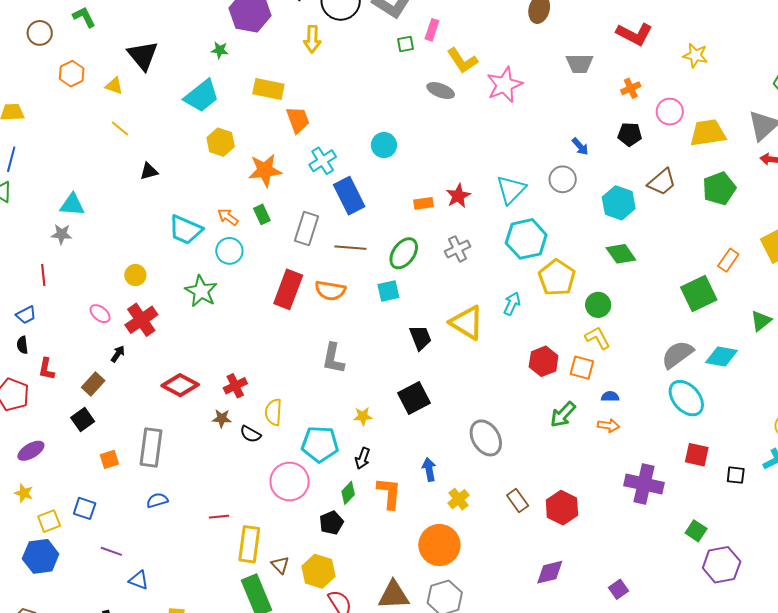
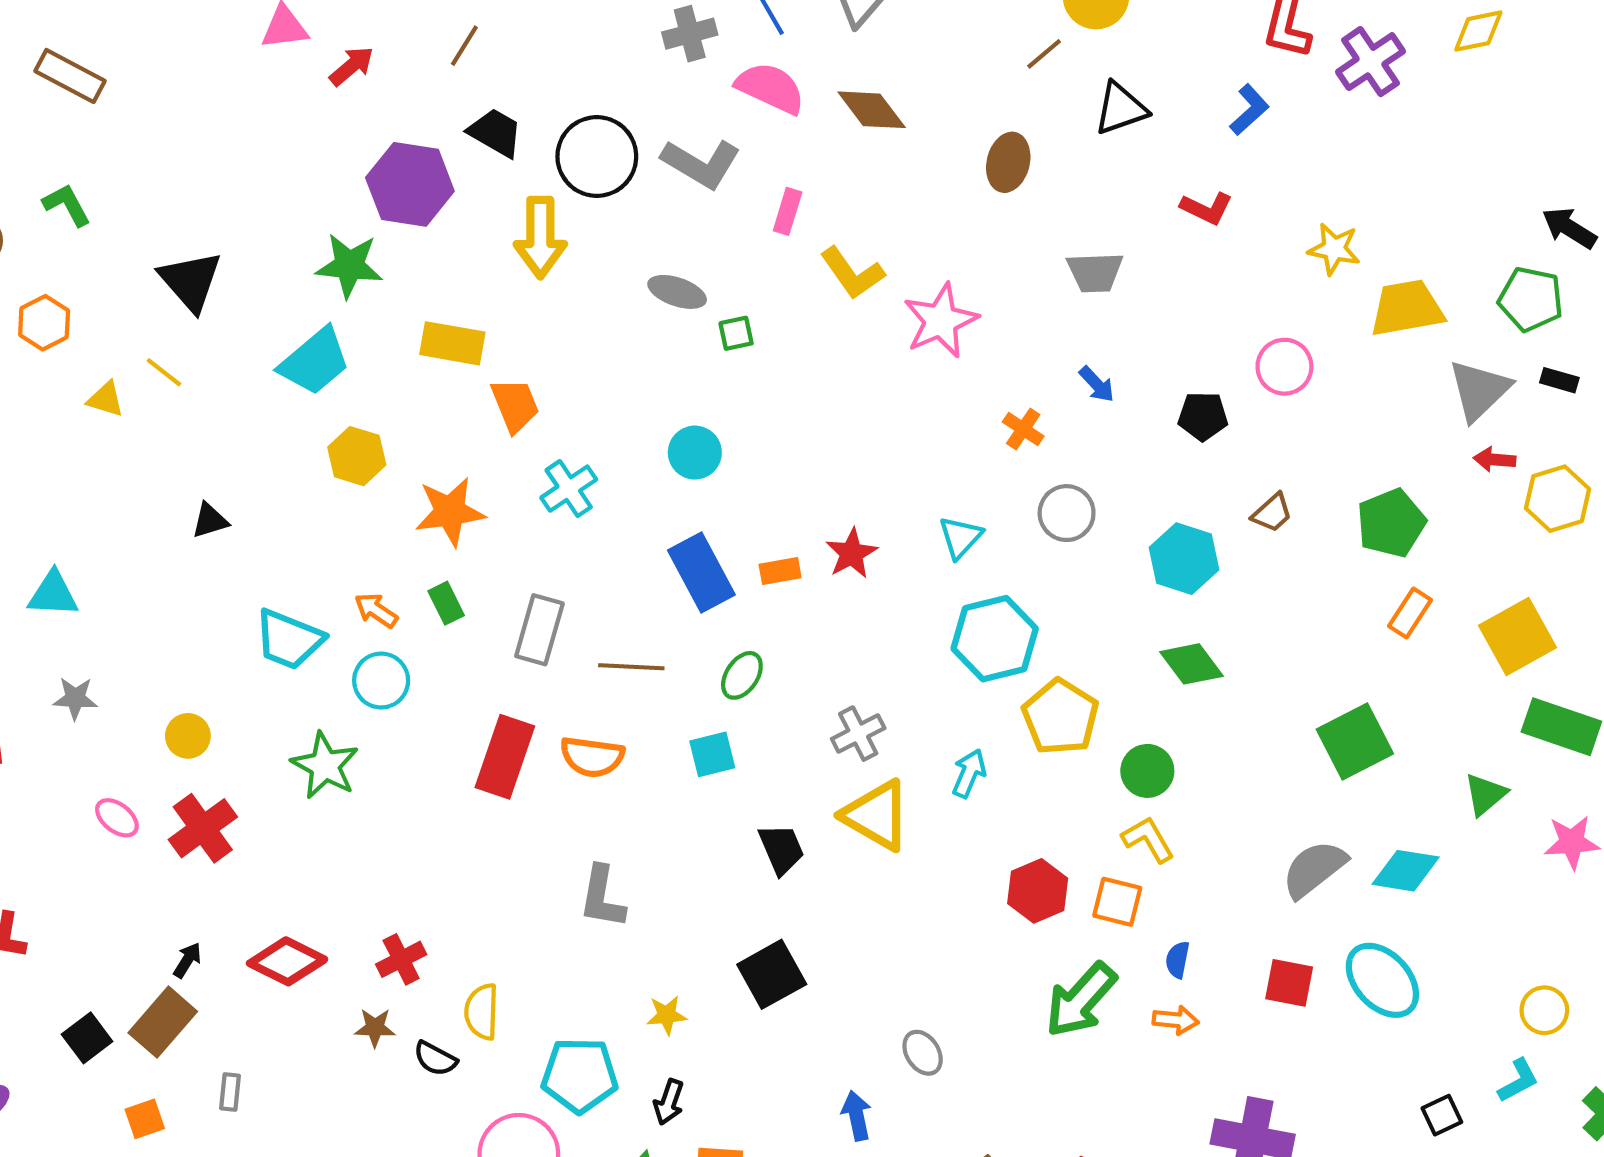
red L-shape: (634, 34) -> (1207, 208), size x0.7
yellow arrow: (312, 39) -> (540, 237), size x1.4
green square: (406, 44) -> (736, 333), moved
green star: (220, 50) -> (349, 266), size x1.8
yellow triangle: (114, 86) -> (106, 399), moved
orange cross: (631, 88) -> (1023, 429), moved, turned -30
gray ellipse: (441, 91) -> (677, 292), moved
yellow line: (120, 129) -> (164, 372), moved
yellow trapezoid: (708, 133) -> (1407, 308), moved
blue arrow: (580, 146) -> (1097, 384), moved
brown trapezoid: (662, 182) -> (1272, 513), size x0.7
cyan triangle: (511, 190) -> (960, 537), size x0.7
blue rectangle: (349, 196) -> (701, 572), moved
gray star: (62, 234) -> (75, 698), moved
gray cross: (458, 249) -> (858, 734), moved
green ellipse: (404, 253) -> (742, 675), size x0.7
orange rectangle: (728, 260) -> (1410, 613), moved
black arrow: (118, 354) -> (187, 960), moved
brown rectangle: (93, 384) -> (163, 1022), moved, size x1.4
blue semicircle: (610, 396) -> (1177, 960), turned -78
cyan ellipse: (686, 398) -> (1382, 980), moved
green arrow: (563, 415) -> (1081, 1000), size x1.4
gray ellipse: (486, 438) -> (923, 1053), size x0.6
gray rectangle: (151, 448) -> (230, 1092), size x0.5
red square: (697, 455) -> (1289, 983), moved
blue arrow: (429, 469) -> (857, 1116), moved
black square: (736, 475) -> (1442, 1115), turned -30

